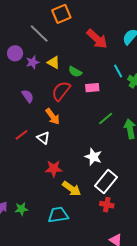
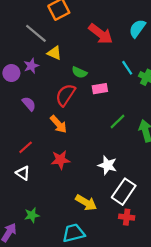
purple circle: (15, 53) -> (11, 73), moved
yellow triangle: (54, 62) -> (54, 53), moved
white triangle: (43, 138) -> (23, 173), moved
red star: (54, 169) -> (60, 160), moved
green star: (21, 209) -> (32, 215), moved

